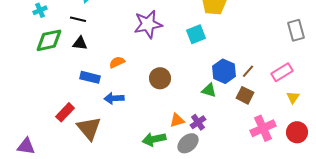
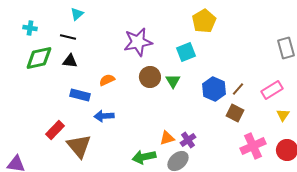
cyan cross: (40, 10) -> (30, 28), turned 32
brown circle: (160, 78) -> (150, 77), moved
green triangle: (209, 90) -> (173, 81), moved, turned 42

